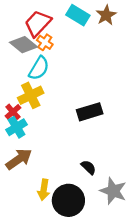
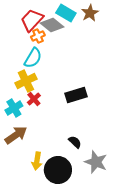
orange cross: (45, 42) -> (38, 36), turned 32
gray diamond: (24, 45) -> (52, 25), moved
red cross: (13, 112) -> (34, 99), moved

